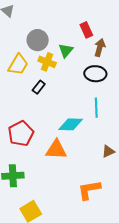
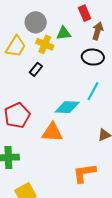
green triangle: (66, 50) -> (64, 33), turned 42
cyan line: (96, 108) -> (93, 91), turned 30

